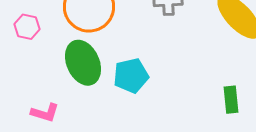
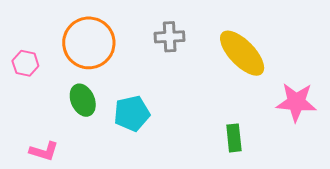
green ellipse: (83, 63) -> (83, 100), size x0.7

